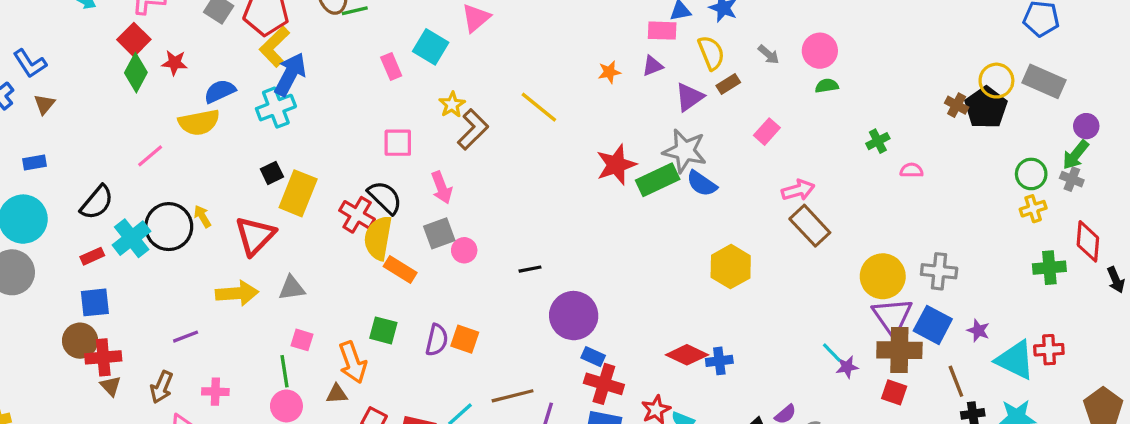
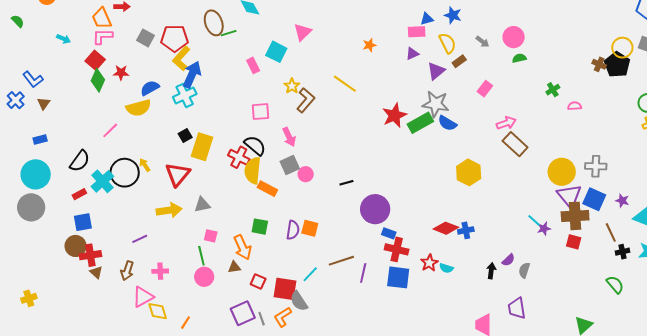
orange star: (609, 72) -> (369, 45), moved

